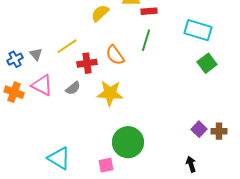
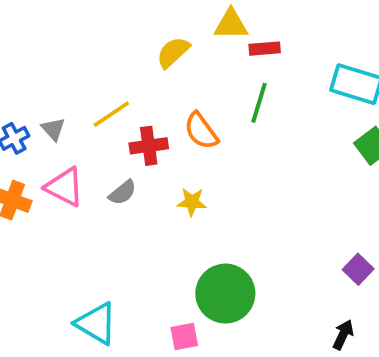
yellow star: (110, 93) -> (192, 202), size x0.6
black arrow: (191, 164) -> (343, 335), turned 42

